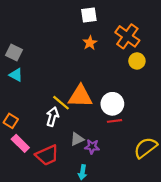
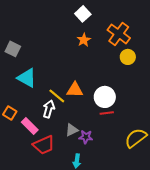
white square: (89, 15) -> (83, 14), turned -35
cyan triangle: (16, 75) -> (27, 78), moved, size x1.5
orange triangle: (80, 96) -> (75, 90), size x0.7
pink rectangle: (20, 143) -> (30, 126), moved

